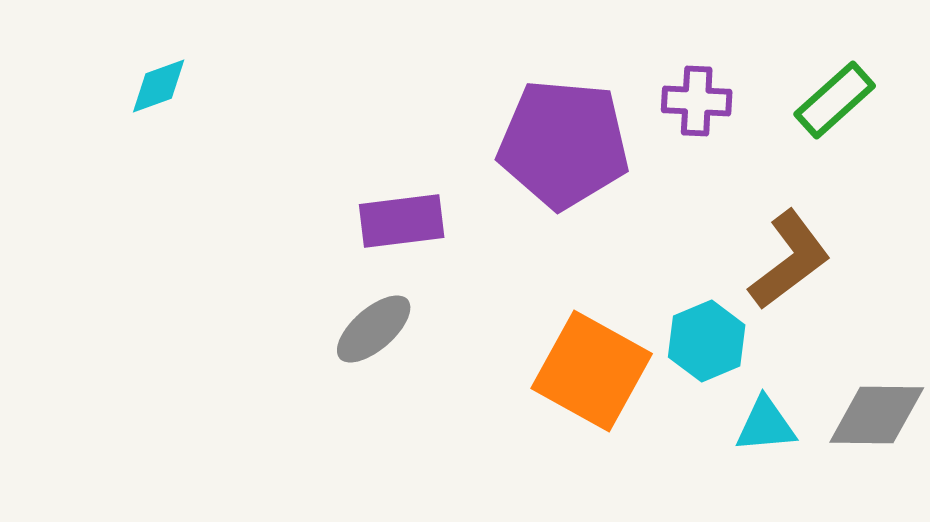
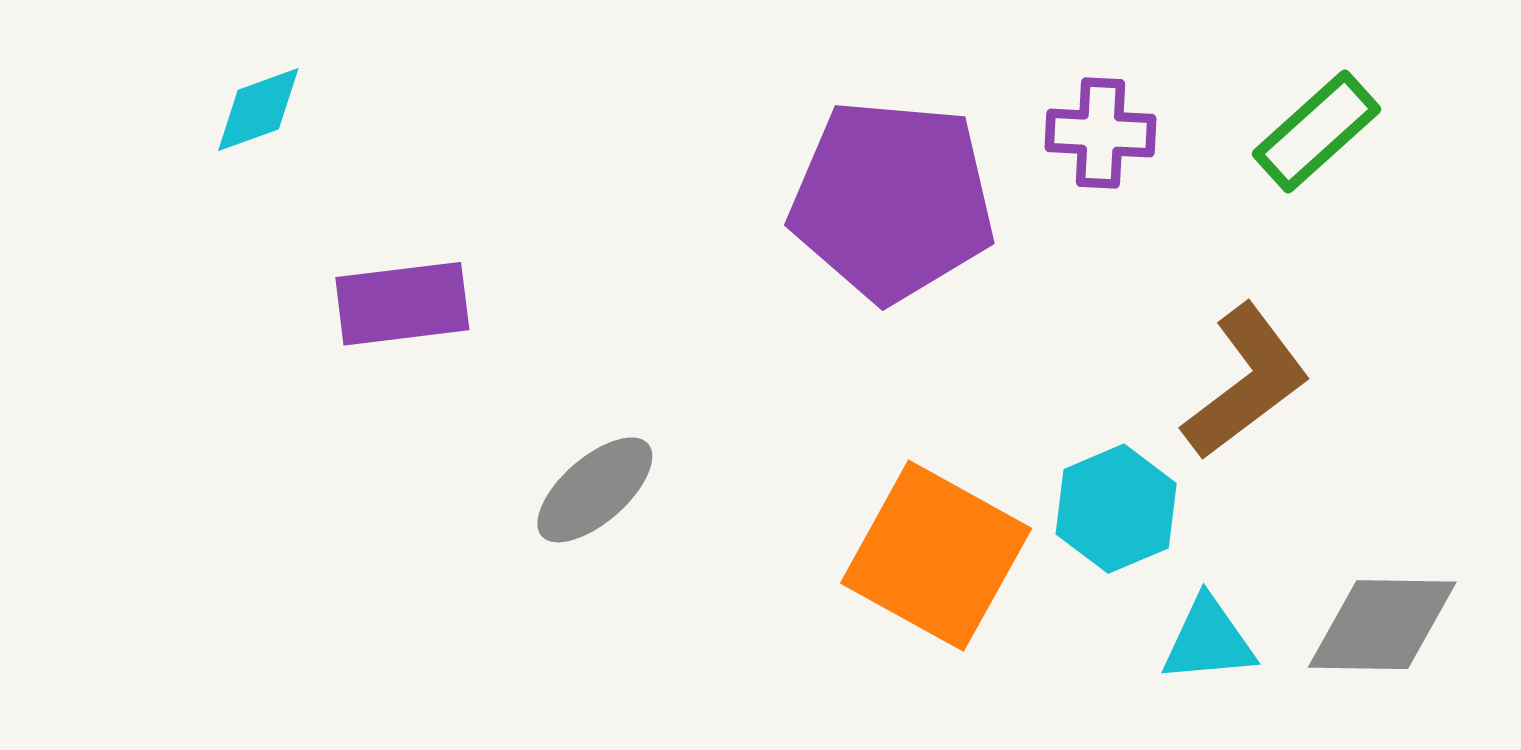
purple rectangle: (402, 221) -> (402, 304), moved

